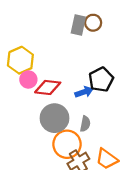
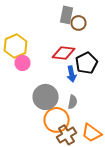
brown circle: (93, 23) -> (78, 23), moved
red diamond: (48, 87) -> (64, 53), moved
blue arrow: (84, 92) -> (72, 74), turned 98

